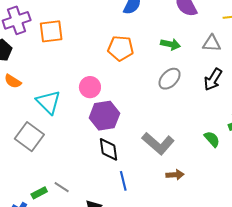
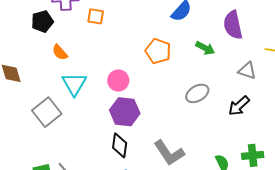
orange square: (51, 31) -> (96, 16), size x0.7
green arrow: (170, 44) -> (205, 48), moved
orange semicircle: (13, 81) -> (60, 52), moved

